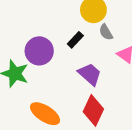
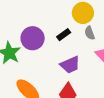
purple trapezoid: (90, 74) -> (70, 65), turned 105

